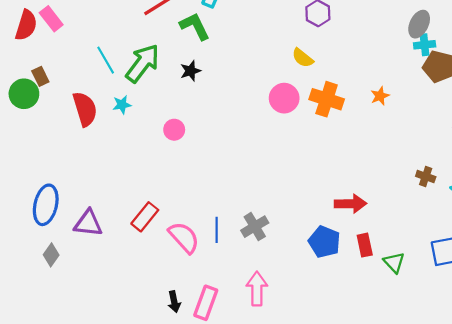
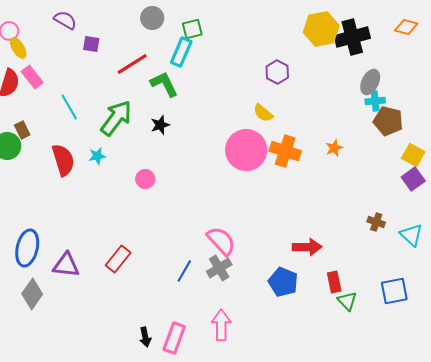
cyan line: (106, 60) -> (69, 107), moved
pink circle: (284, 98) -> (246, 150), size x1.5
blue line: (217, 230) -> (184, 271), turned 30
pink semicircle: (184, 237) -> (221, 241), moved
red rectangle: (365, 245) -> (334, 282), moved
gray diamond: (51, 255) -> (32, 294), size x1.4

